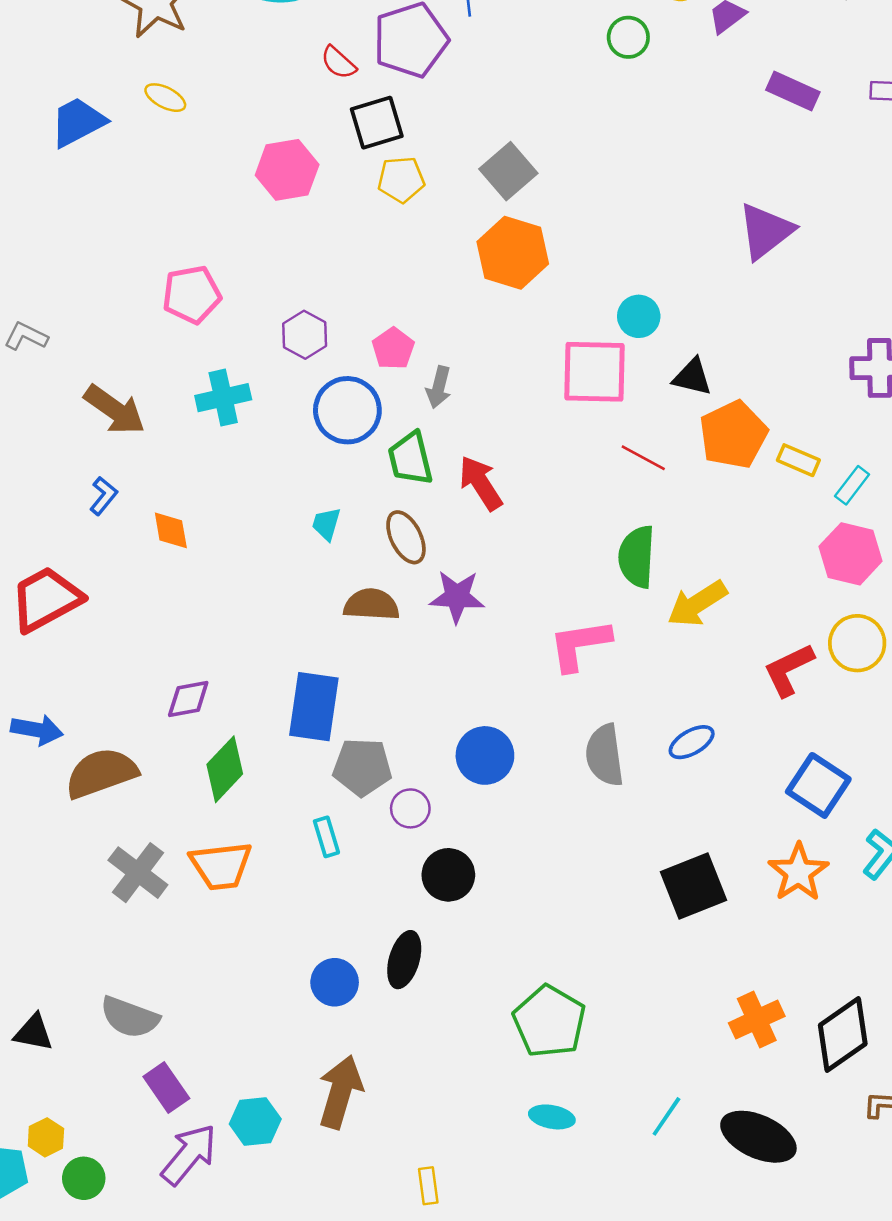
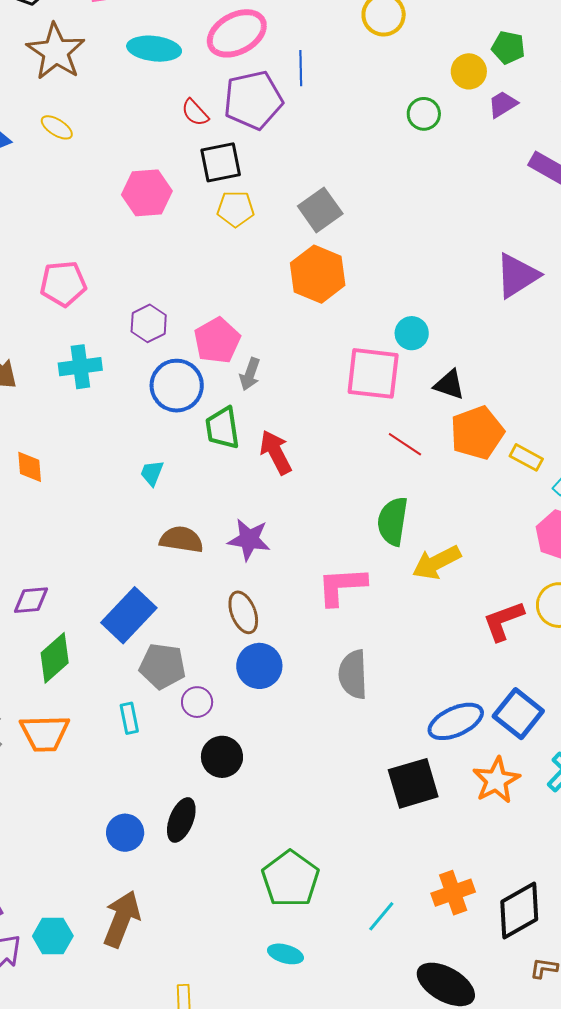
pink pentagon: (393, 348) -> (217, 340), size x1.4
brown ellipse: (406, 537) -> (243, 612), moved
blue rectangle: (314, 707) -> (129, 615), turned 30
blue ellipse: (692, 742) -> (456, 721), moved, size x1.5
cyan line: (666, 1116) -> (381, 916), moved

